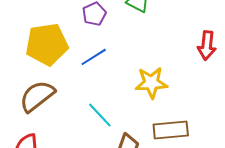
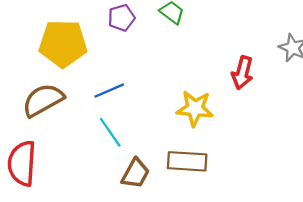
blue line: (94, 57) -> (109, 91), moved
yellow star: (151, 83) -> (195, 108), moved

